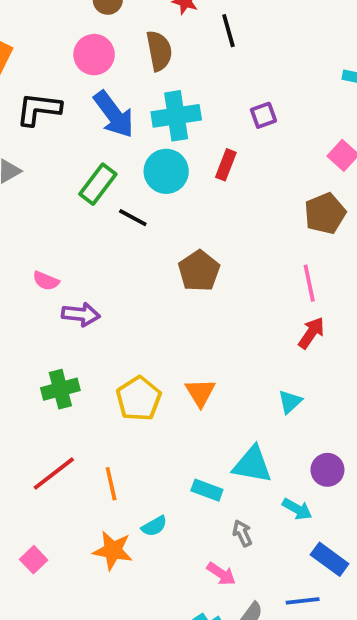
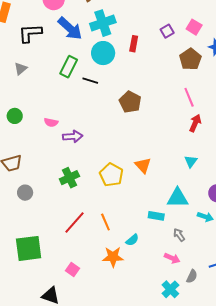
purple square: (263, 115) -> (167, 31), moved

